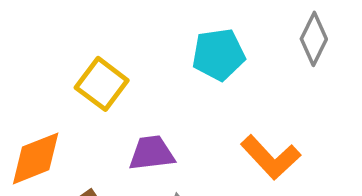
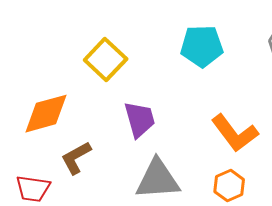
purple trapezoid: (152, 153) -> (140, 119), turned 75

